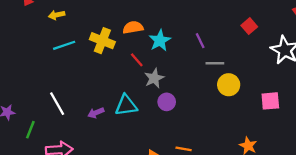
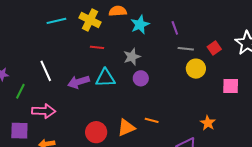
red square: (249, 26) -> (214, 48), moved
red line: (137, 60) -> (97, 47), moved, turned -48
purple arrow: (96, 113) -> (79, 82), size x1.5

